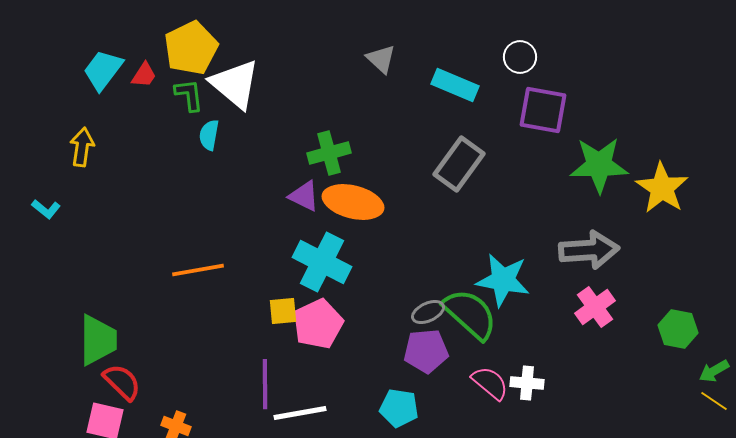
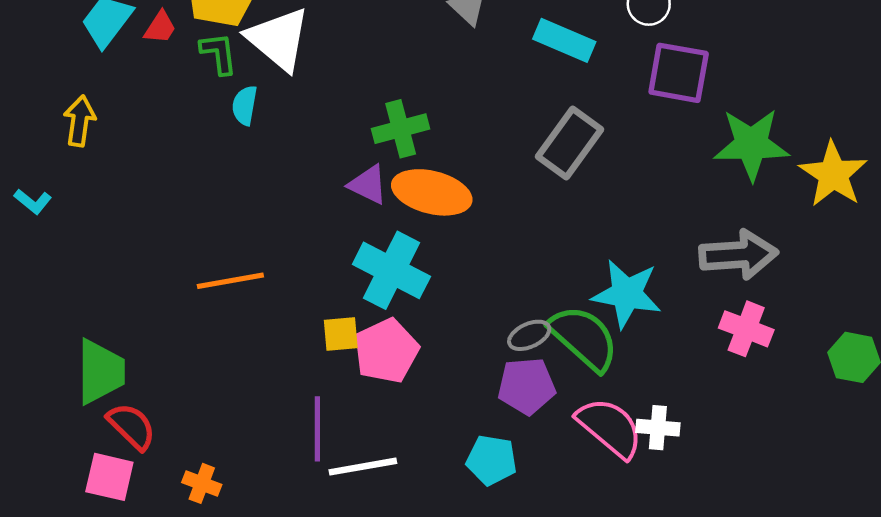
pink cross: (595, 307) -> (746, 329), turned -33
pink semicircle: (490, 383) -> (610, 428), size x1.4

